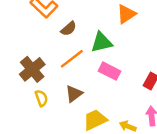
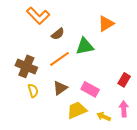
brown cross: (32, 69) -> (26, 66), turned -30
pink rectangle: (110, 71) -> (90, 89), moved

